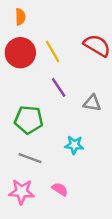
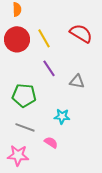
pink semicircle: (60, 189) -> (51, 142), moved

